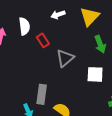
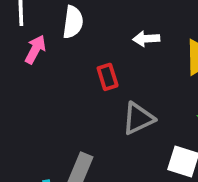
white semicircle: (24, 26) -> (73, 22), moved

